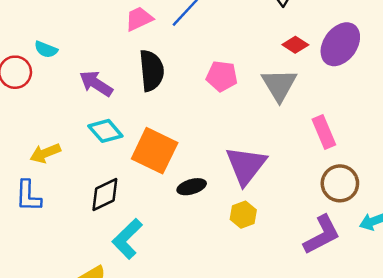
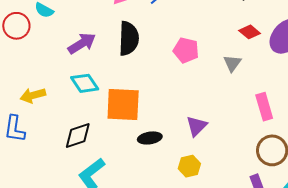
purple arrow: (96, 84) -> (82, 43), turned 108
gray triangle: (279, 85) -> (232, 63), size x0.6
orange square: (155, 151) -> (123, 105), turned -30
purple triangle: (246, 165) -> (197, 126), size x0.6

